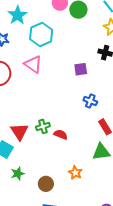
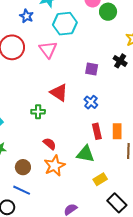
red triangle: (19, 132) -> (59, 93), moved, turned -42
red semicircle: (61, 135) -> (50, 144), moved
orange star: (75, 173) -> (55, 166), size x1.5

